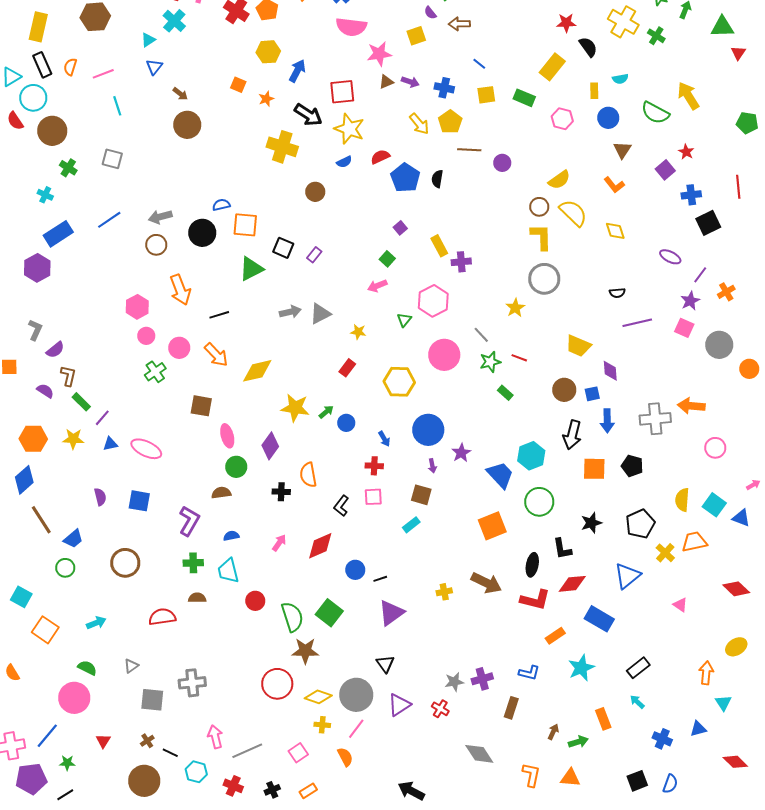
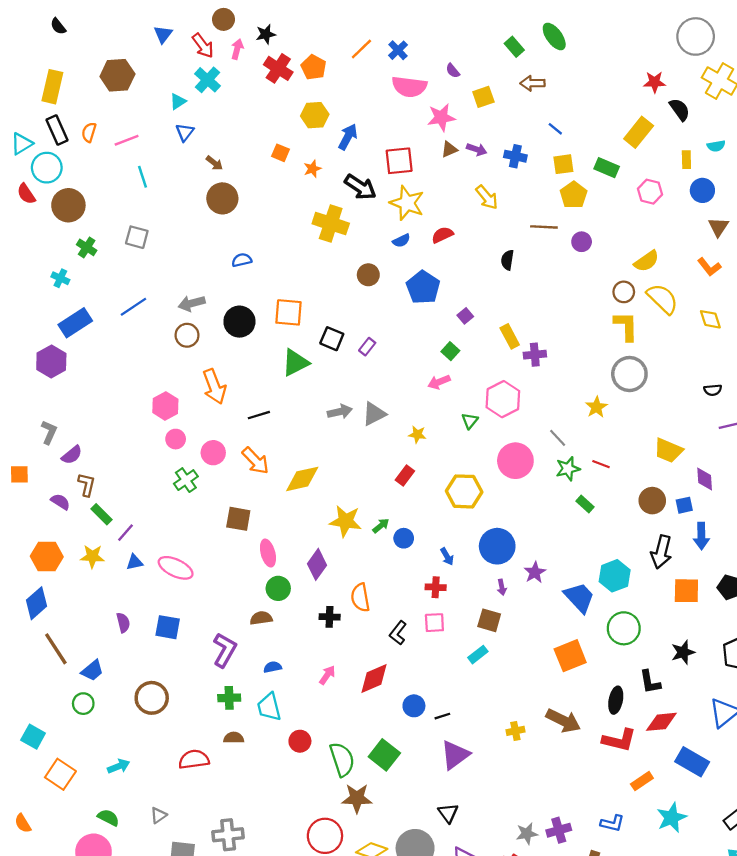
purple semicircle: (430, 13) -> (453, 71), moved
yellow pentagon: (450, 122) -> (574, 195), moved
blue pentagon: (405, 178) -> (423, 287), moved
blue semicircle: (221, 205) -> (242, 260), moved

